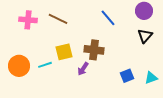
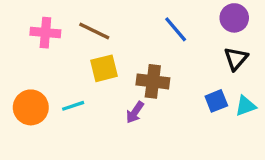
yellow square: (64, 52) -> (104, 68), moved
blue square: (127, 76) -> (216, 101), moved
cyan triangle: (151, 78) -> (246, 106), moved

